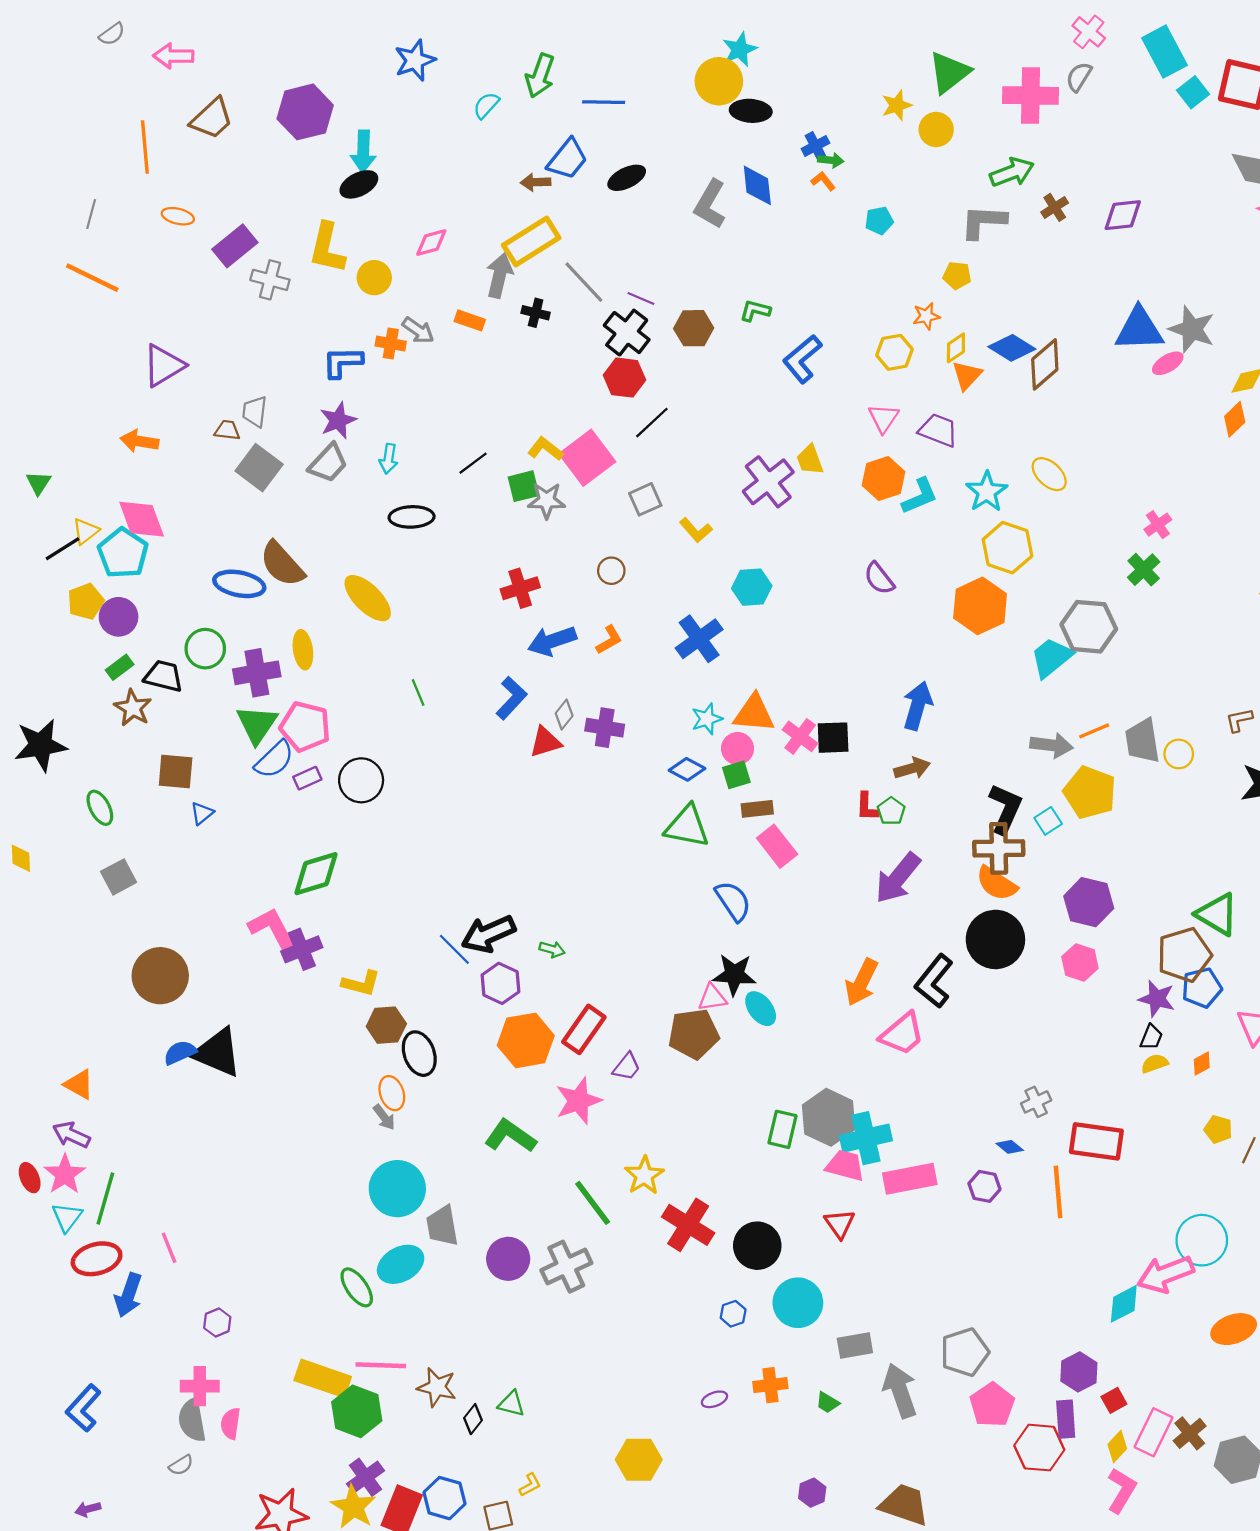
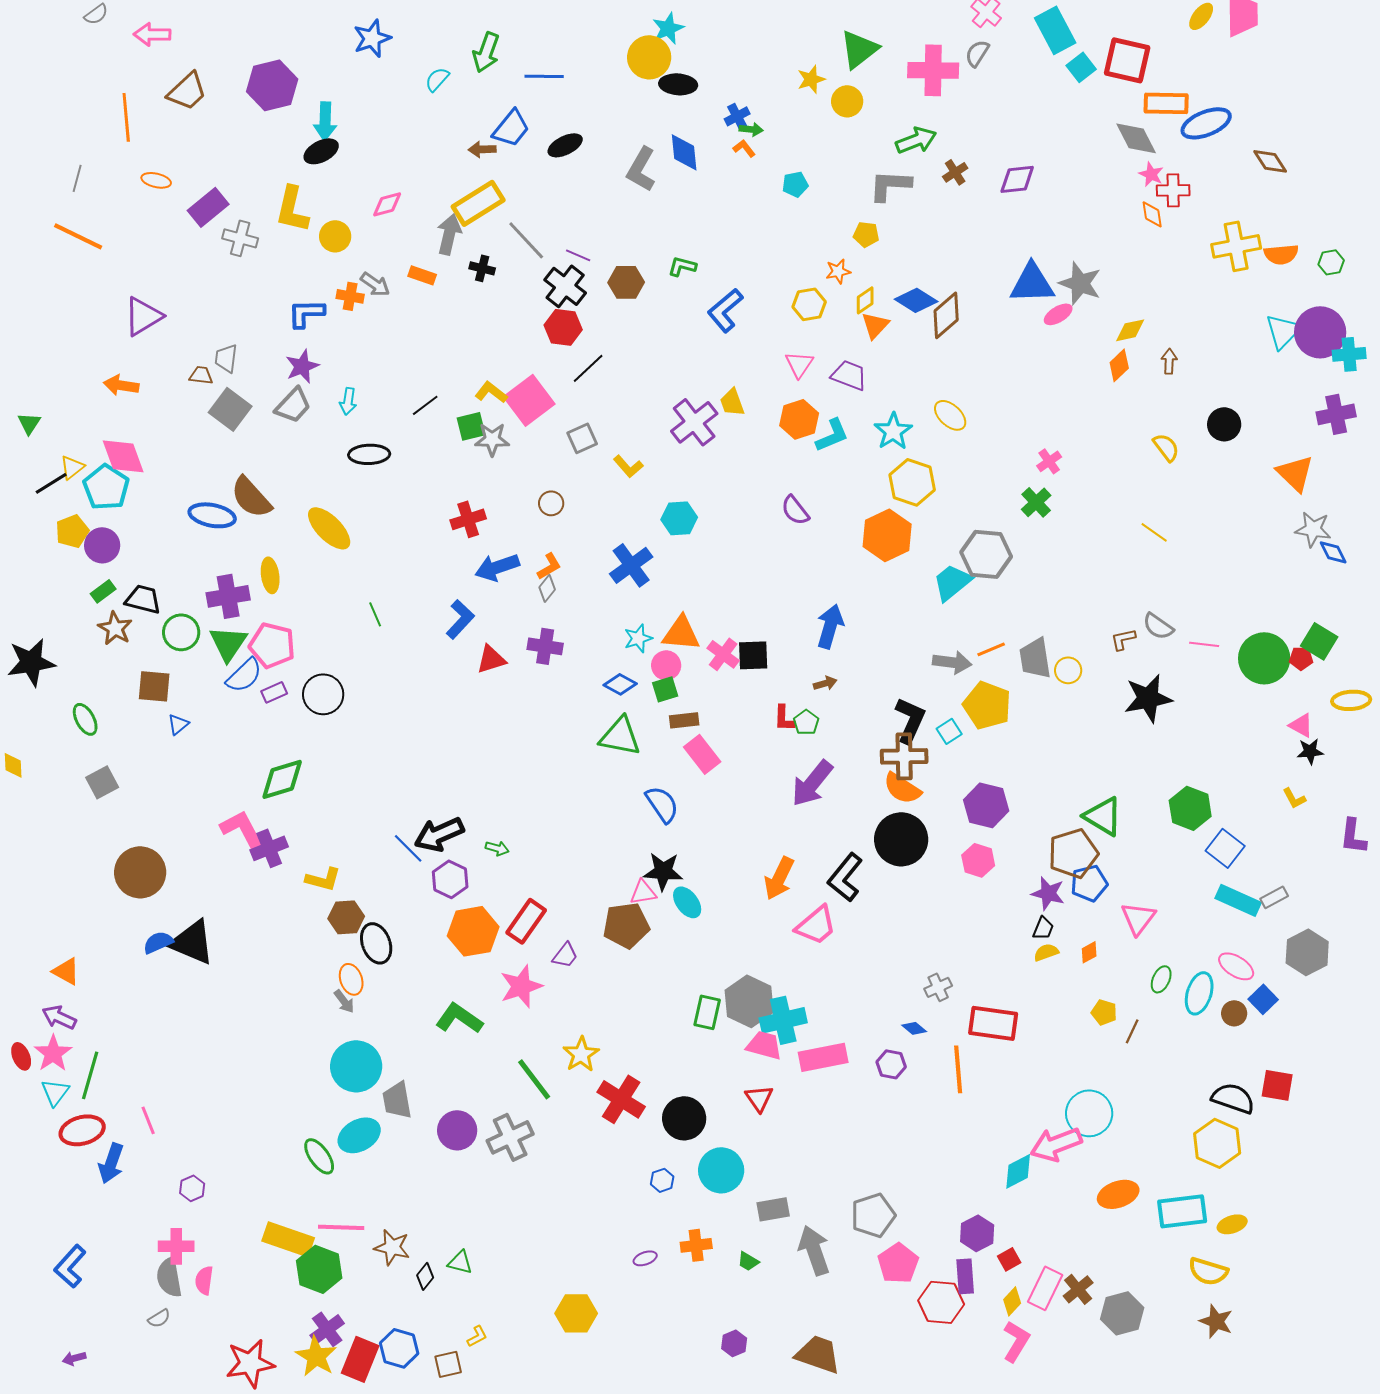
green circle: (205, 649) -> (181, 632), moved
gray diamond: (564, 714) -> (547, 588), moved
brown arrow: (912, 768) -> (825, 683), size x0.7

